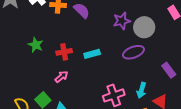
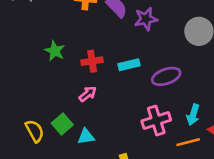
purple star: (122, 21) -> (146, 19), moved
purple ellipse: (133, 52) -> (166, 76), moved

